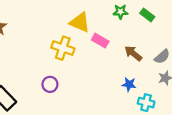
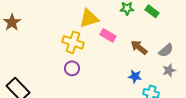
yellow triangle: (80, 22) -> (89, 18), turned -40
purple circle: (50, 84) -> (72, 68), moved

